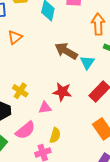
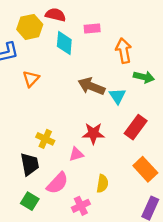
yellow semicircle: (55, 135) -> (102, 184), moved

